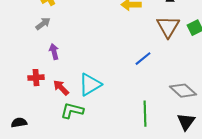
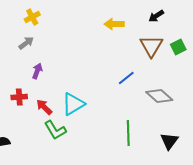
purple arrow: (54, 52) -> (37, 71), turned 35
gray diamond: (183, 91) -> (159, 96), moved
green L-shape: (72, 111) -> (55, 130), turned -135

